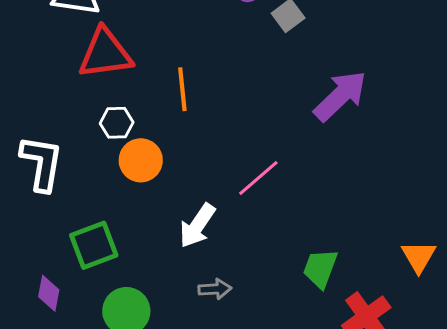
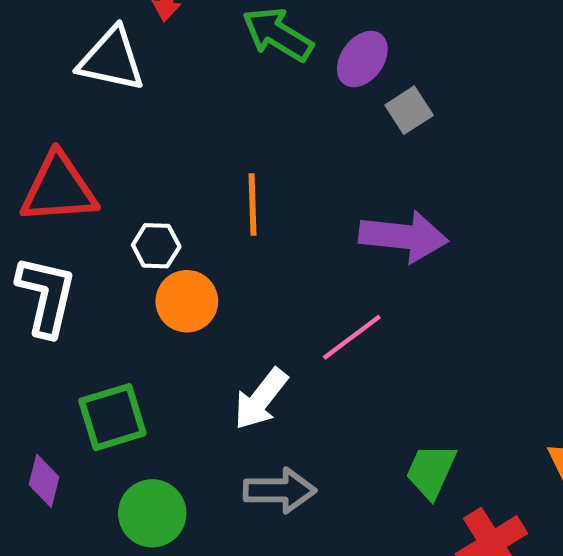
red triangle: (105, 53) -> (59, 189), moved
purple arrow: (340, 96) -> (403, 237), moved, turned 46
gray arrow: (215, 289) -> (280, 490), size x1.5

